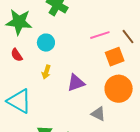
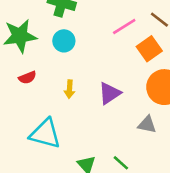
cyan circle: (46, 43) -> (64, 41), moved
red semicircle: (17, 55) -> (27, 78), turned -64

